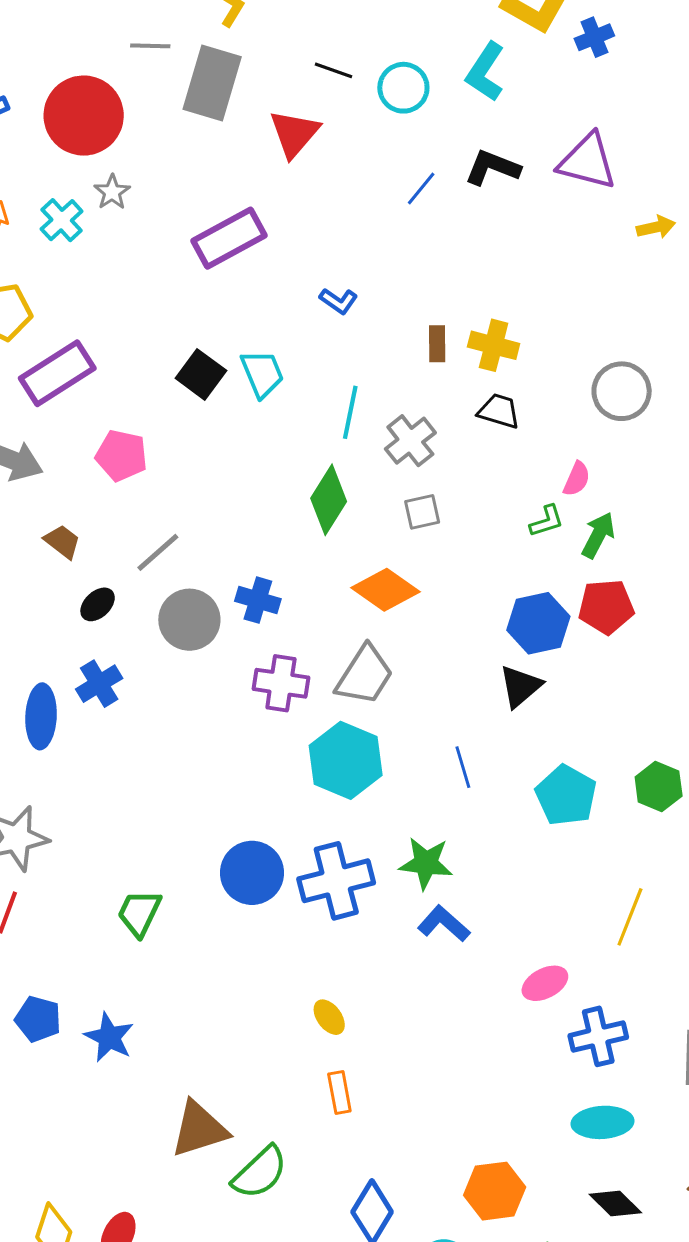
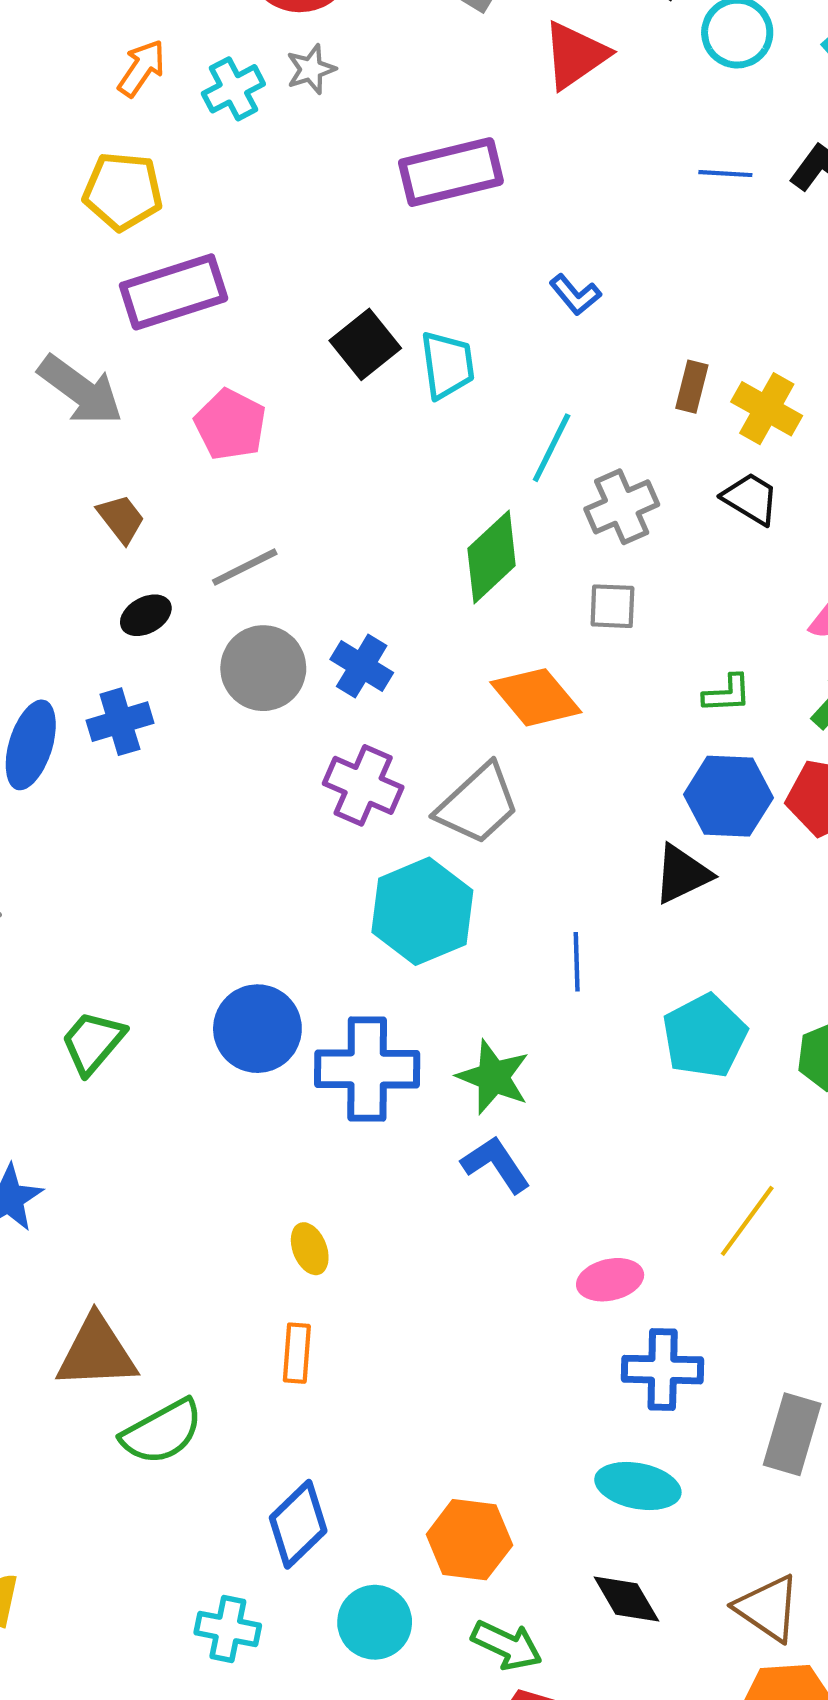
blue line: (421, 188) -> (725, 174), turned 39
green L-shape: (547, 521) -> (727, 694), moved

